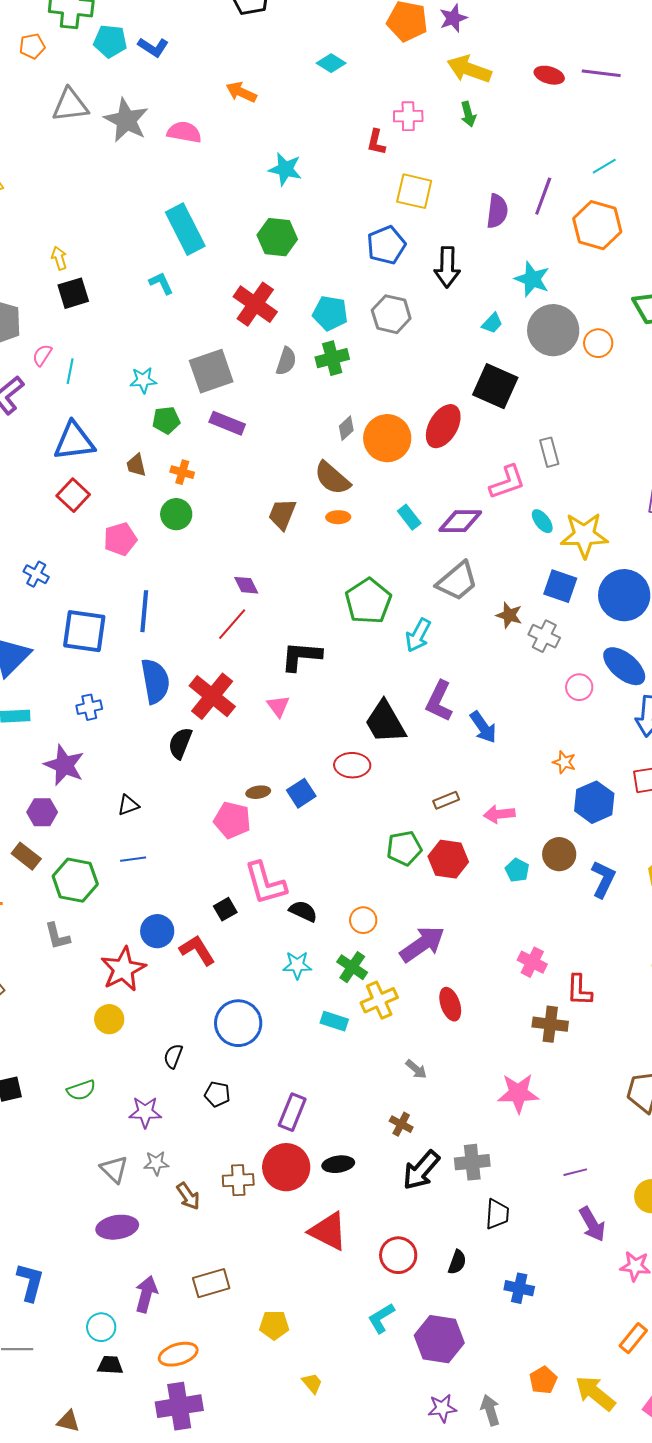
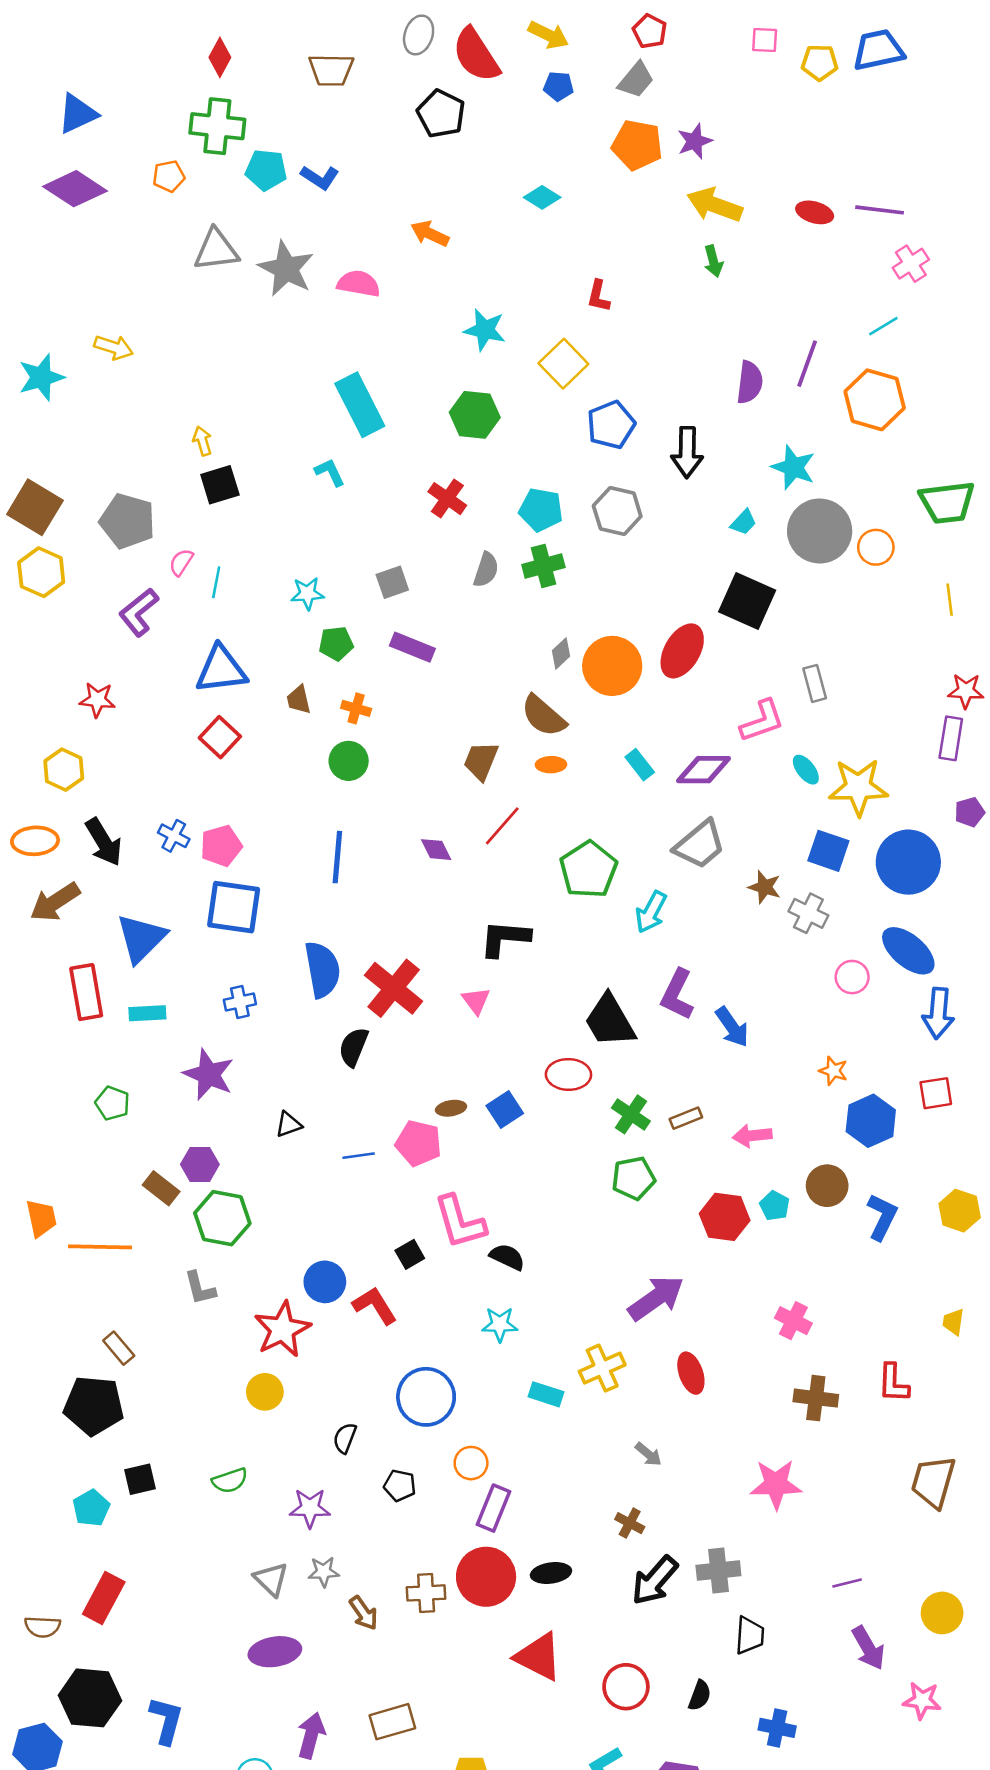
pink cross: (408, 116) -> (911, 264), moved, turned -32
yellow square: (414, 191) -> (563, 364), moved, turned 33
red cross: (255, 304) -> (447, 499), size x0.7
gray square: (211, 371) -> (392, 582), size x0.6
pink pentagon: (120, 539) -> (221, 846), moved
blue line: (144, 611) -> (337, 857), moved
red line: (232, 624) -> (502, 826), moved
purple hexagon: (42, 812) -> (200, 1164), moved
blue line: (133, 859) -> (359, 1156), moved
red hexagon: (448, 859) -> (725, 1217), moved
orange circle: (363, 920) -> (471, 1463), moved
green cross: (352, 967) -> (631, 1114), moved
red L-shape: (579, 990) -> (893, 1383), moved

